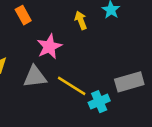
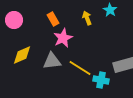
orange rectangle: (23, 15) -> (53, 19), moved
cyan cross: (99, 102) -> (101, 80), turned 35

